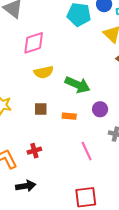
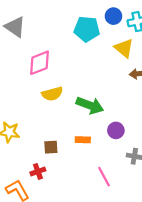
brown square: (41, 109) -> (51, 147), moved
red cross: (34, 151) -> (38, 171), moved

